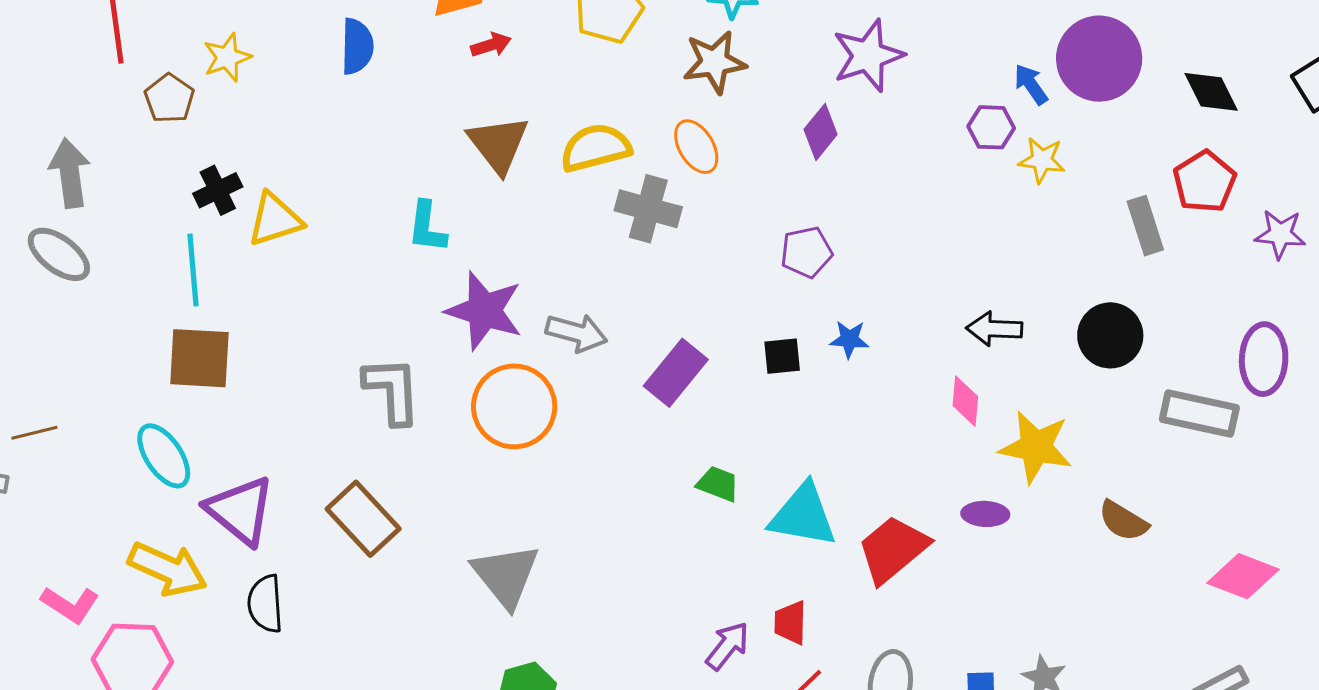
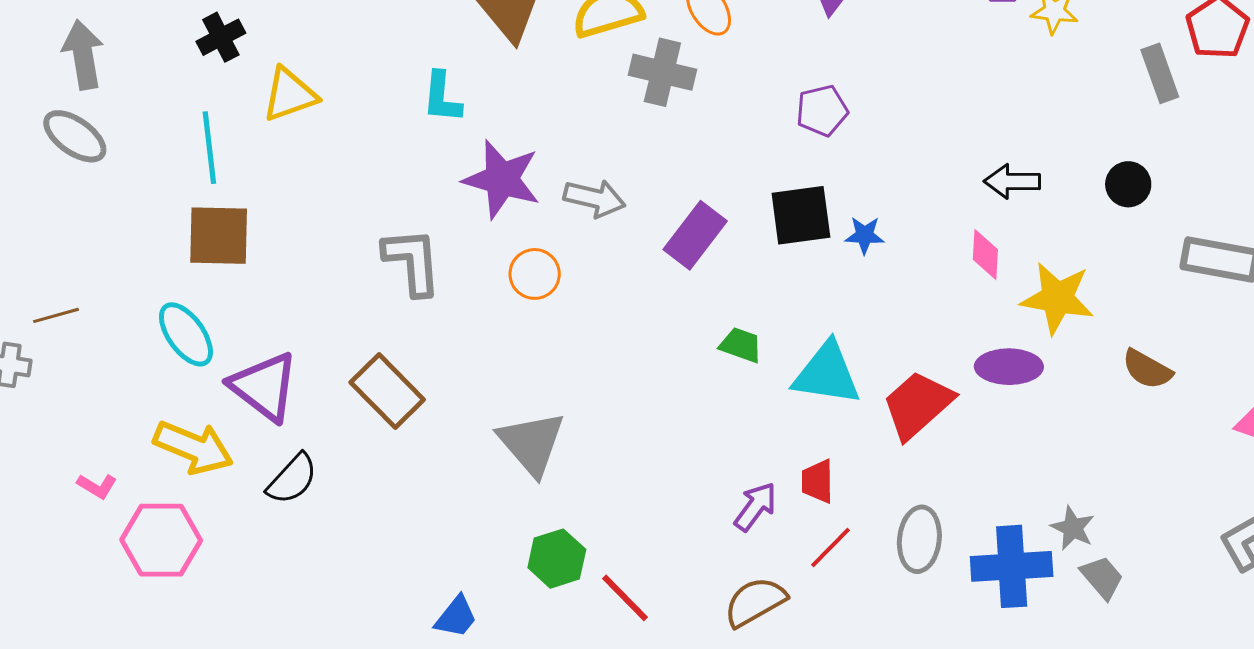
black cross: (218, 190) -> (221, 37), moved
black circle: (1110, 335) -> (1128, 184), size x0.7
blue star: (849, 339) -> (865, 235), moved
black square: (782, 356) -> (801, 215), size x1.6
orange circle: (514, 406) -> (535, 274), size x0.6
purple ellipse: (985, 514) -> (1009, 367), size x1.4
black semicircle: (265, 604) -> (292, 479), turned -132
pink L-shape: (70, 605) -> (97, 486), size x0.7

